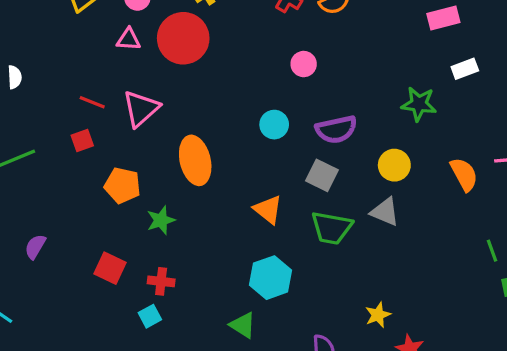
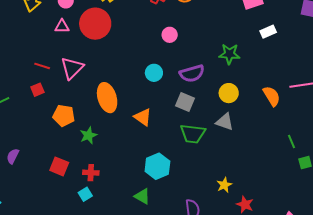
green star: (419, 104) -> (229, 54), moved
orange triangle: (268, 210) -> (143, 117), moved

